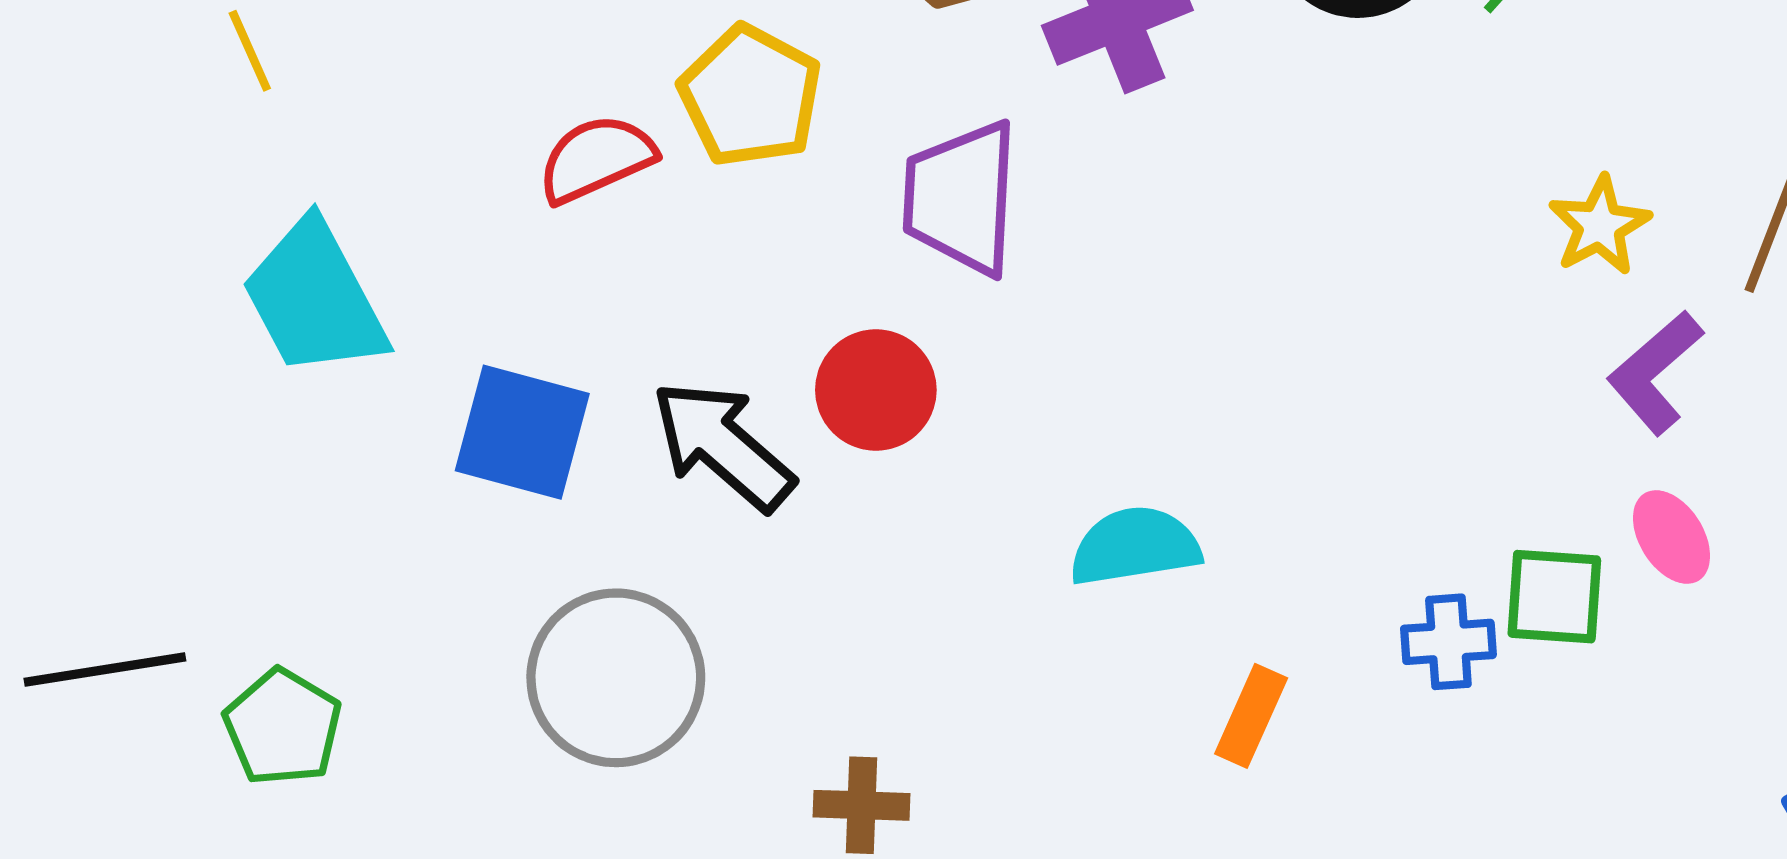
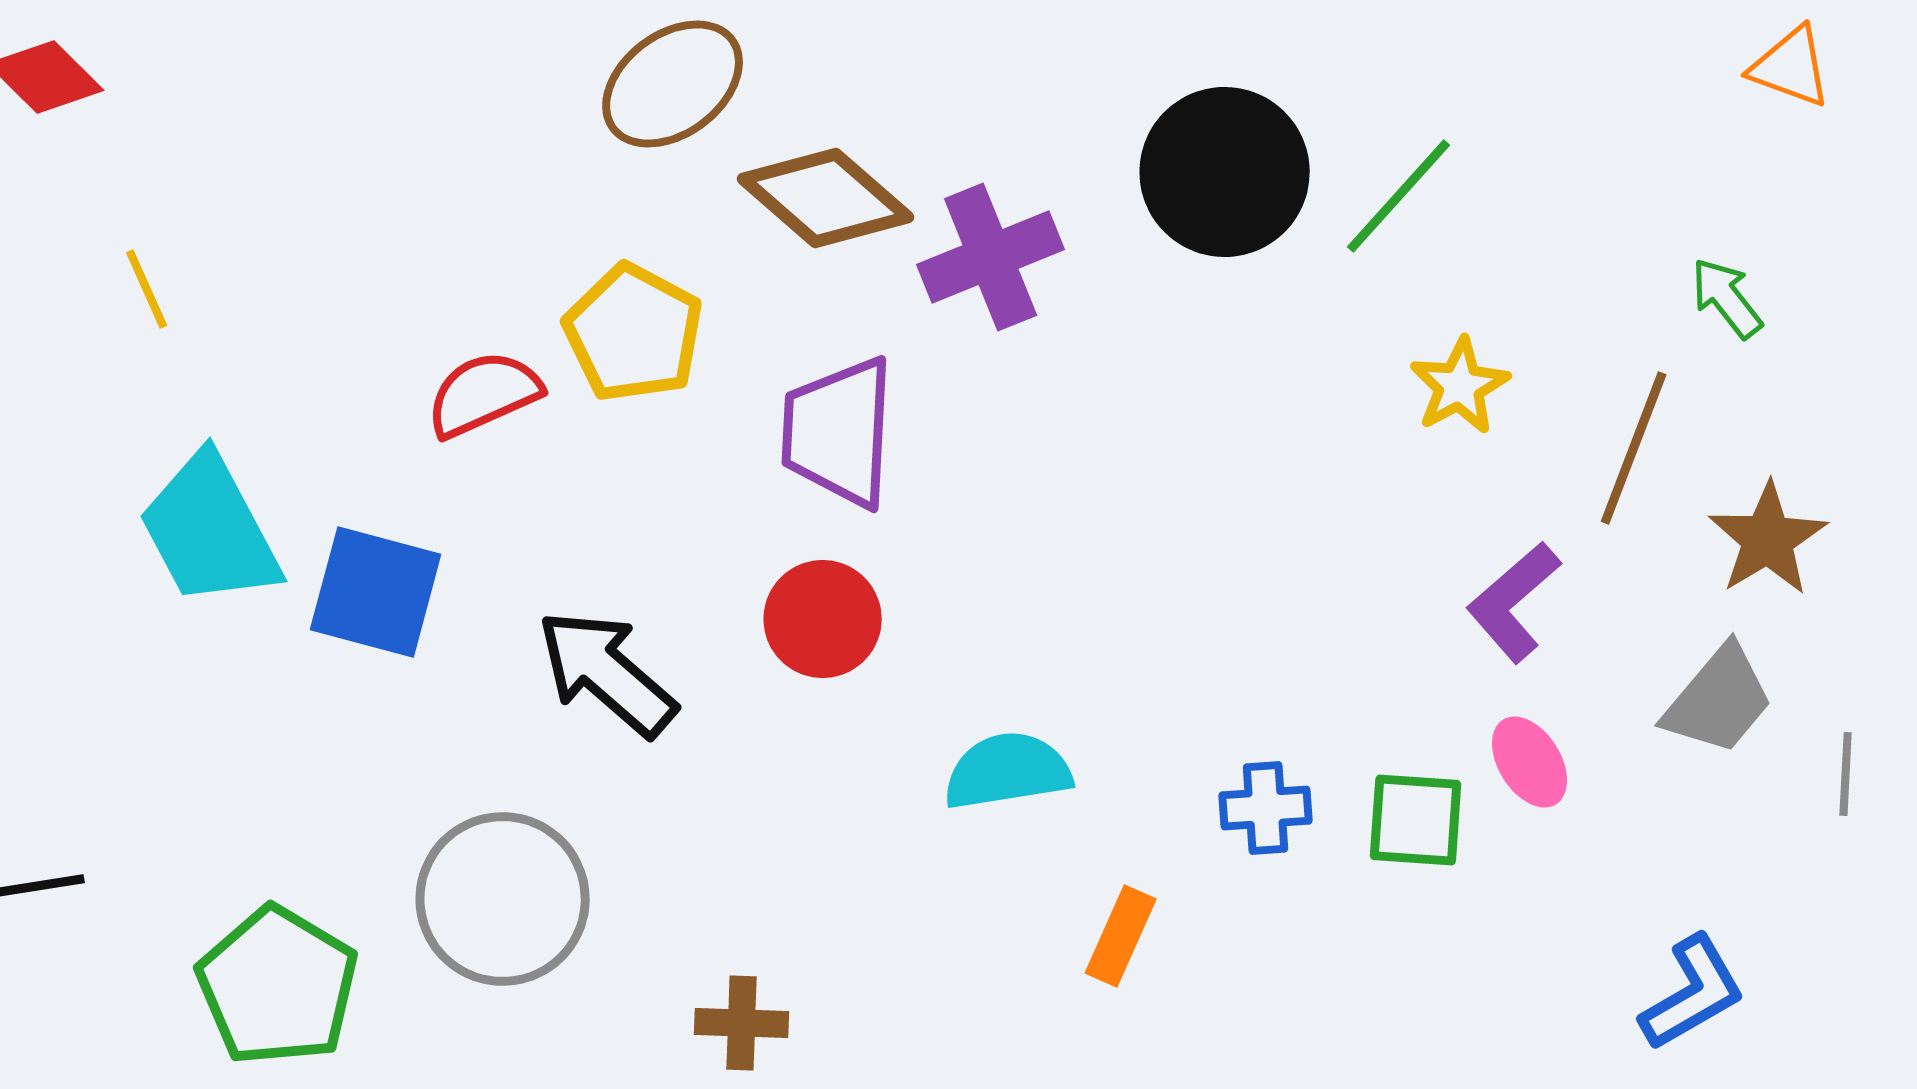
yellow star: (1600, 226) -> (1460, 386), moved
red circle: (876, 390) -> (823, 619), moved
blue square: (522, 432) -> (376, 592), moved
blue cross: (1448, 642) -> (1266, 808), moved
green pentagon: (283, 727) -> (278, 986), moved, size x1.4

